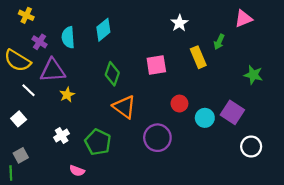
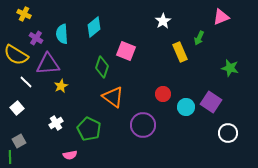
pink square: (156, 65) -> (126, 51), moved, turned 30
pink semicircle: (77, 171) -> (70, 155), turned -32

